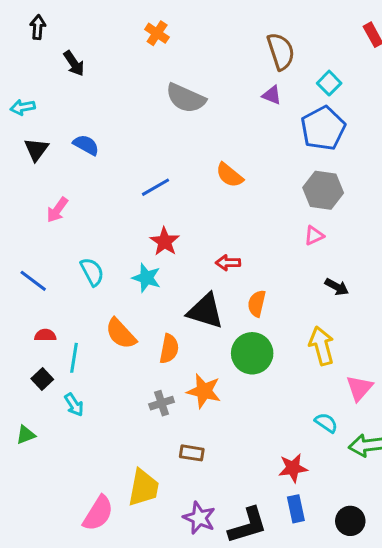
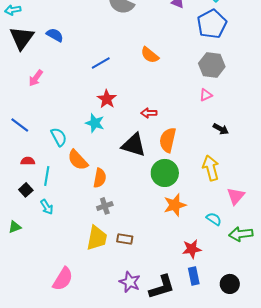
black triangle: (36, 149) -> (22, 38), size x1.5
cyan semicircle: (92, 272) -> (59, 137), moved
orange semicircle: (257, 303) -> (168, 140), size x1.4
orange semicircle: (169, 349) -> (100, 178), moved
orange star: (204, 391) -> (175, 205), moved, turned -30
yellow trapezoid: (143, 488) -> (97, 238), moved

